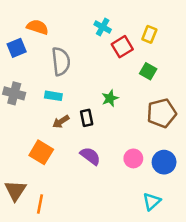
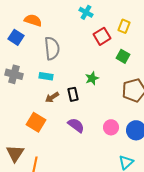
cyan cross: (103, 27) -> (86, 12), moved
blue square: (17, 48) -> (16, 37), turned -35

